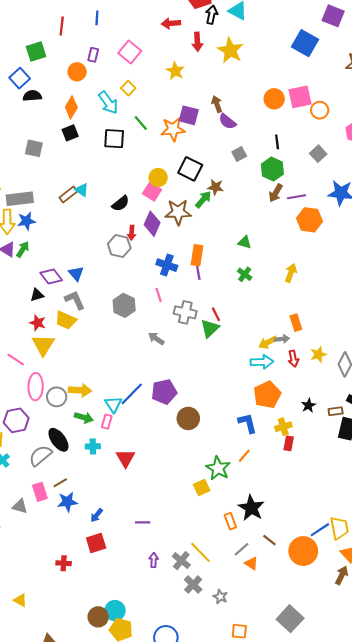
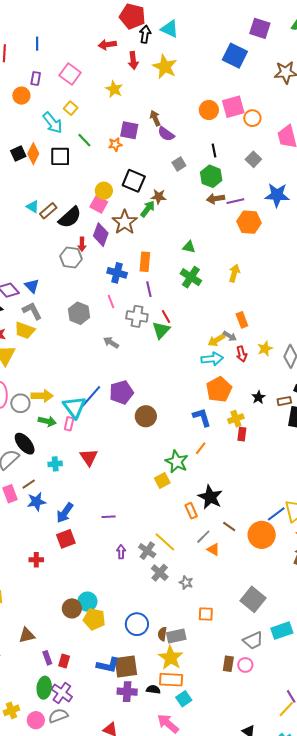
orange diamond: (71, 107) -> (33, 154), moved
orange star: (173, 129) -> (115, 144), size x0.6
brown arrow: (276, 193) -> (216, 199), turned 54
brown rectangle: (68, 194) -> (48, 211), moved
black semicircle: (121, 203) -> (70, 217), size x1.4
brown star: (178, 212) -> (125, 222), turned -30
purple line: (198, 271) -> (149, 289), moved
green cross: (245, 274) -> (191, 277), size x1.5
gray arrow: (282, 339) -> (230, 336), turned 40
cyan triangle: (113, 404) -> (74, 407), size x1.4
cyan cross: (93, 446) -> (55, 464), moved
blue arrow: (97, 515) -> (65, 513), size x1.5

